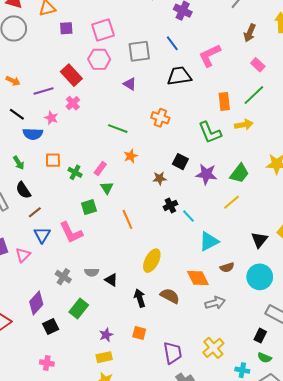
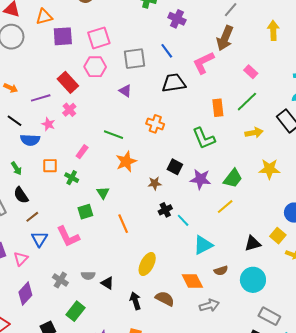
purple square: (66, 28) -> (63, 36), size x1.5
brown arrow: (250, 33) -> (225, 38), moved, size x1.4
yellow arrow: (244, 125) -> (254, 133), moved
orange star: (131, 156) -> (126, 161), size x1.5
pink rectangle: (100, 168) -> (82, 152), moved
black triangle: (259, 240) -> (253, 243), turned 36
purple diamond: (36, 303) -> (25, 294), moved

